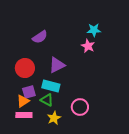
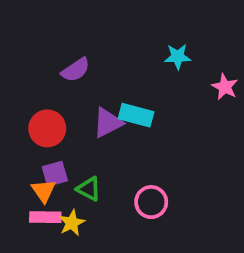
pink star: (88, 46) -> (225, 87), moved
cyan rectangle: (51, 86) -> (136, 115), moved
orange triangle: (23, 101) -> (43, 191), turned -32
yellow star: (54, 118) -> (72, 223), moved

